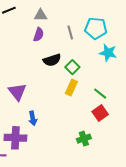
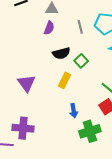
yellow rectangle: (71, 88) -> (65, 80), moved
blue arrow: (33, 118) -> (74, 111), moved
green cross: (84, 139) -> (90, 131), size x1.5

